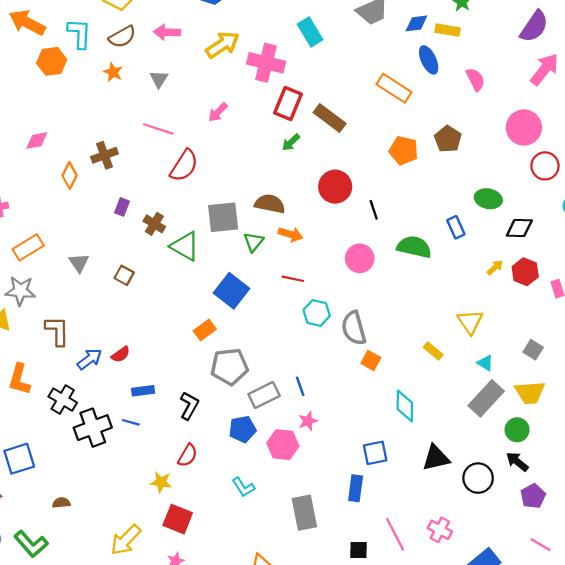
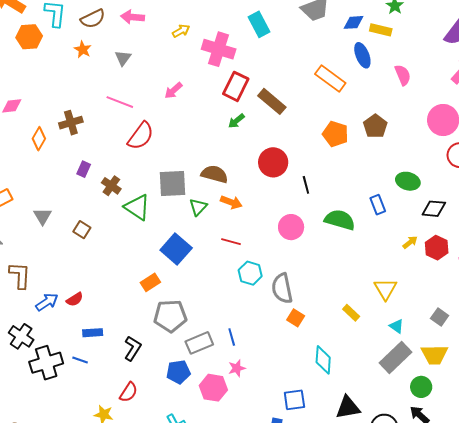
yellow arrow: (222, 45) -> (181, 31), size x0.6

